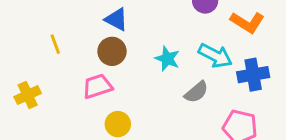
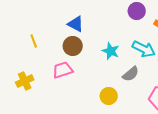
yellow cross: (28, 95) -> (25, 81), moved
yellow circle: (118, 124) -> (109, 96), moved

